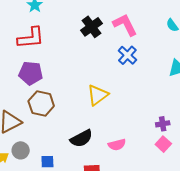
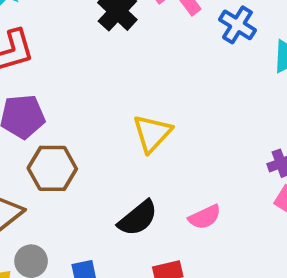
blue cross: (127, 55) -> (237, 25), moved

